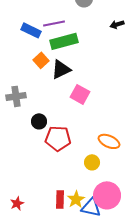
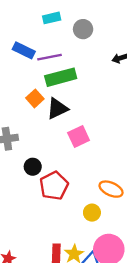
blue rectangle: (31, 30) -> (24, 50), moved
pink square: (80, 94) -> (79, 136), turned 36
red pentagon: (58, 138) -> (54, 186), turned -30

